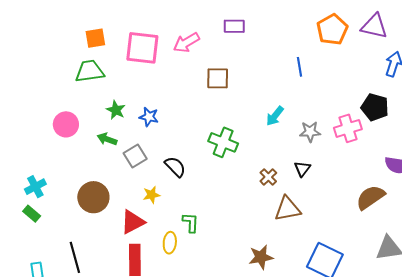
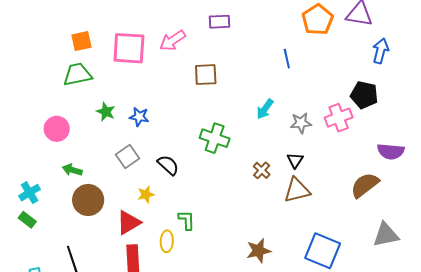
green arrow: (107, 139) -> (72, 170), moved
brown triangle: (288, 209) -> (297, 190), moved

